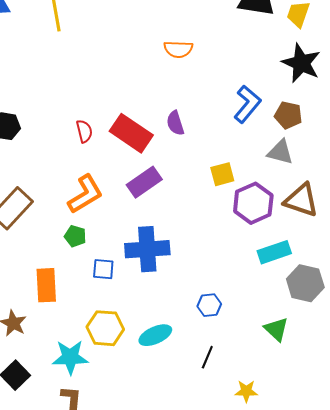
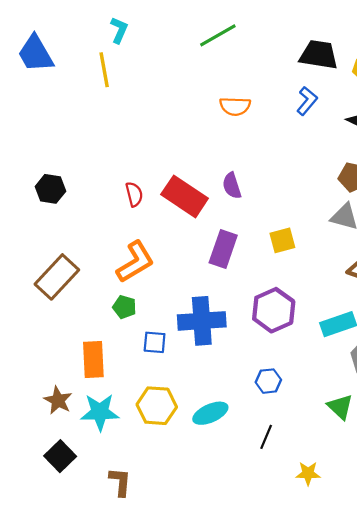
blue L-shape: (247, 104) -> (307, 101), moved, size x0.7
purple rectangle: (144, 182) -> (223, 249), moved, turned -36
purple hexagon: (253, 203) -> (274, 310), moved
cyan star: (70, 357) -> (100, 412), moved

